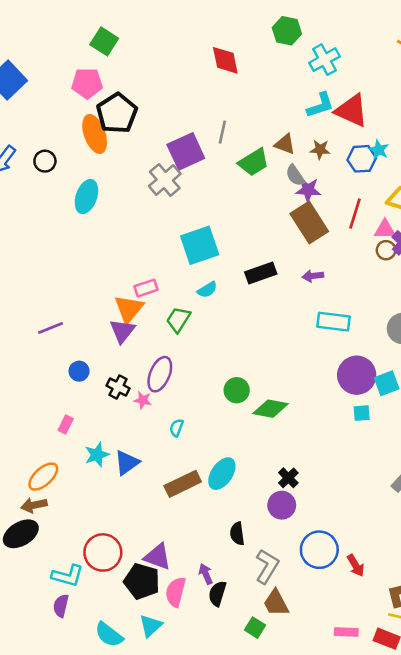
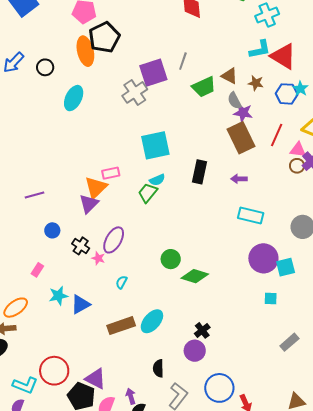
black rectangle: (261, 273) -> (200, 172), turned -65
green trapezoid: (178, 320) -> (148, 193), moved
cyan square: (362, 413) -> (271, 299), moved

